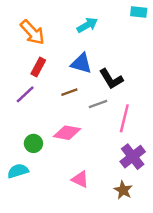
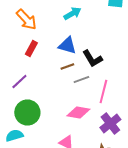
brown line: (69, 92) -> (67, 66), moved
purple line: (25, 94) -> (19, 82), moved
pink diamond: (67, 133) -> (78, 112), moved
green circle: (33, 143) -> (27, 112), size x1.6

